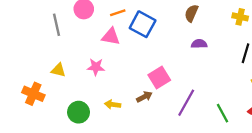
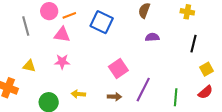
orange line: (118, 13) -> (69, 15), moved
pink triangle: (111, 36) -> (62, 35), moved
brown arrow: (144, 97) -> (114, 97), moved, turned 32
green line: (222, 113) -> (176, 97), turned 36

